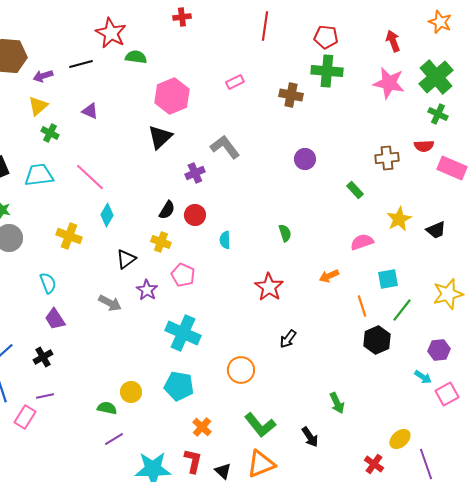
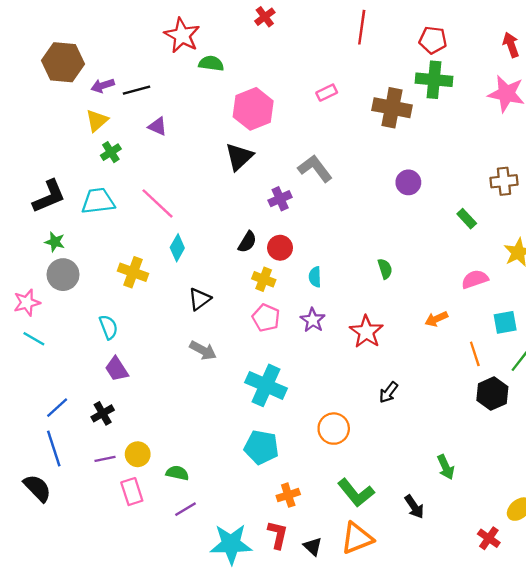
red cross: (182, 17) -> (265, 17), turned -30
black line: (81, 64) -> (137, 90), moved
brown cross: (291, 95) -> (392, 108), size x1.4
green cross: (50, 133) -> (111, 152), turned 30
yellow cross: (161, 242) -> (264, 279), moved
purple star: (147, 290) -> (313, 320), moved
gray arrow: (110, 303) -> (203, 350), moved
yellow circle: (131, 392) -> (138, 454), moved
pink rectangle: (25, 417) -> (132, 492), moved, turned -50
orange cross: (202, 427) -> (288, 495), turned 30

